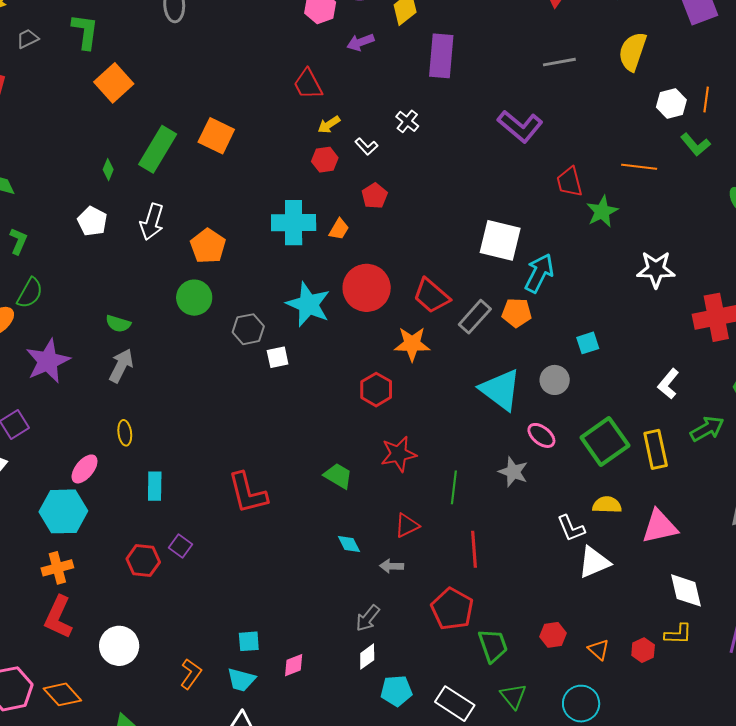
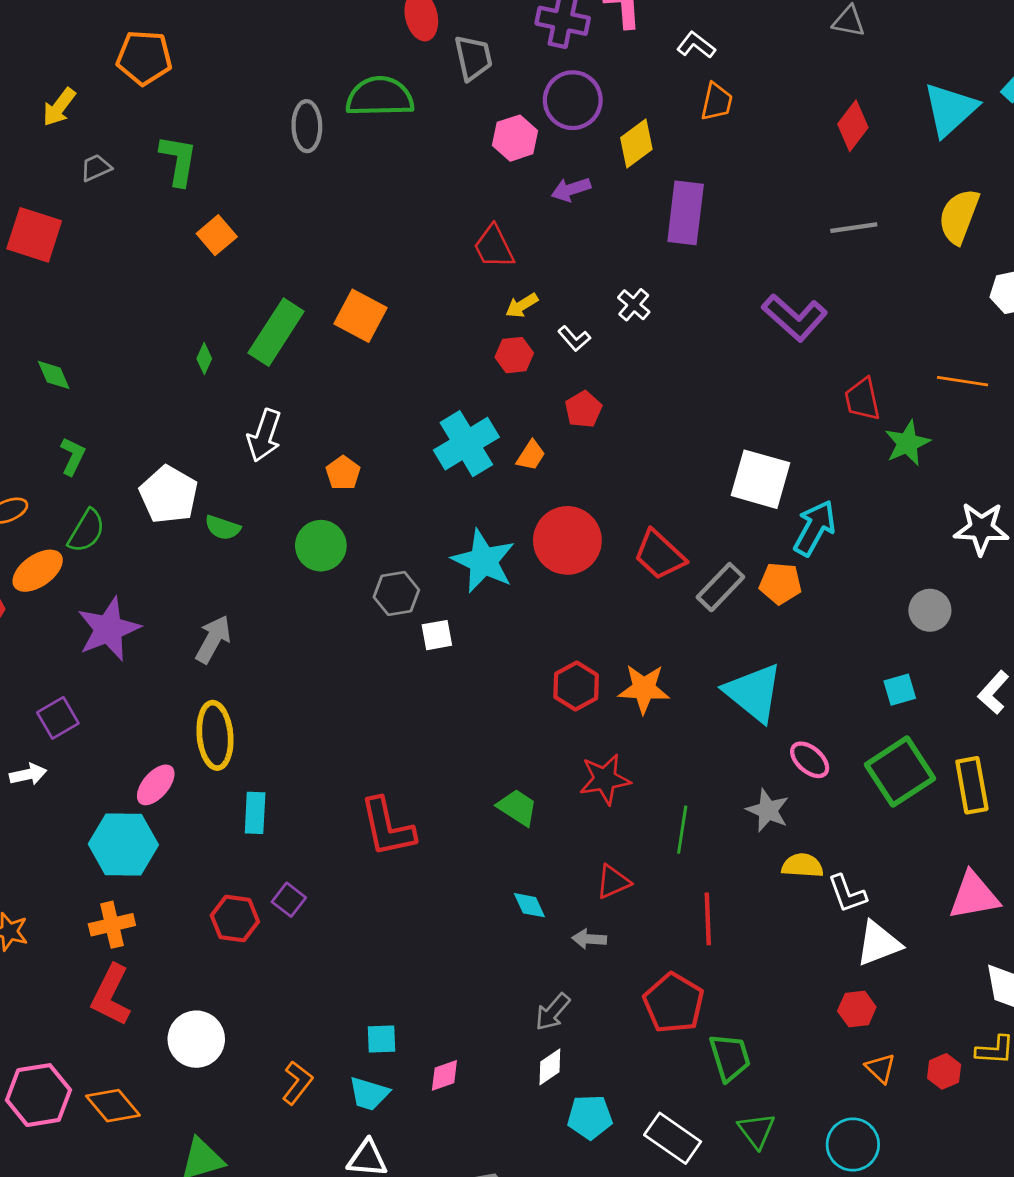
orange square: (114, 83) -> (217, 235), size x0.7
white pentagon: (92, 221) -> (169, 495), moved, size x1.4
cyan cross: (294, 223) -> (466, 444), turned -33
orange pentagon: (208, 246) -> (343, 473), size x0.7
green semicircle: (118, 324) -> (223, 528), moved
cyan square: (588, 343) -> (900, 690), moved
orange star: (412, 344) -> (644, 689), moved
gray circle: (555, 380) -> (930, 610), moved
yellow ellipse: (125, 433) -> (215, 735), size x1.8
yellow semicircle: (607, 505) -> (802, 865), moved
red hexagon: (553, 635) -> (857, 1009), moved

